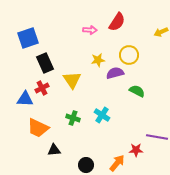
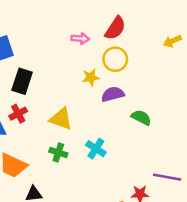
yellow circle: (129, 55) -> (115, 59), moved
black rectangle: (45, 63) -> (22, 81), turned 42
yellow triangle: (72, 80) -> (61, 119), moved, turned -36

